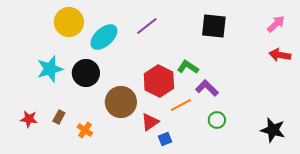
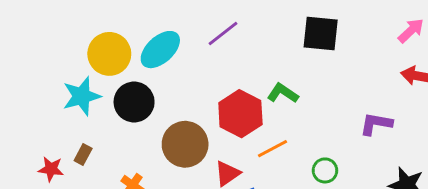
yellow circle: (69, 22) -> (109, 54), moved
purple L-shape: (207, 88) -> (376, 124), moved, turned -35
brown rectangle: (59, 117) -> (83, 154), moved

